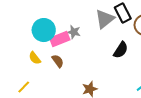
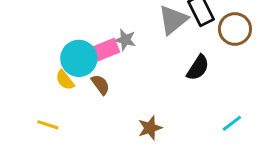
cyan circle: (44, 30) -> (79, 58), moved
yellow line: (24, 87) -> (48, 125), turned 64

